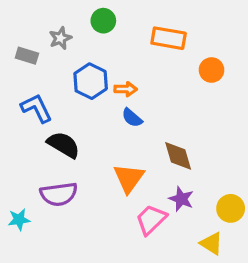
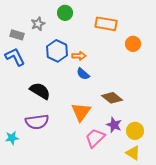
blue L-shape: (36, 108) -> (15, 57), moved
brown diamond: (178, 156) -> (112, 98), turned -35
yellow circle: (231, 208) -> (135, 131), moved

